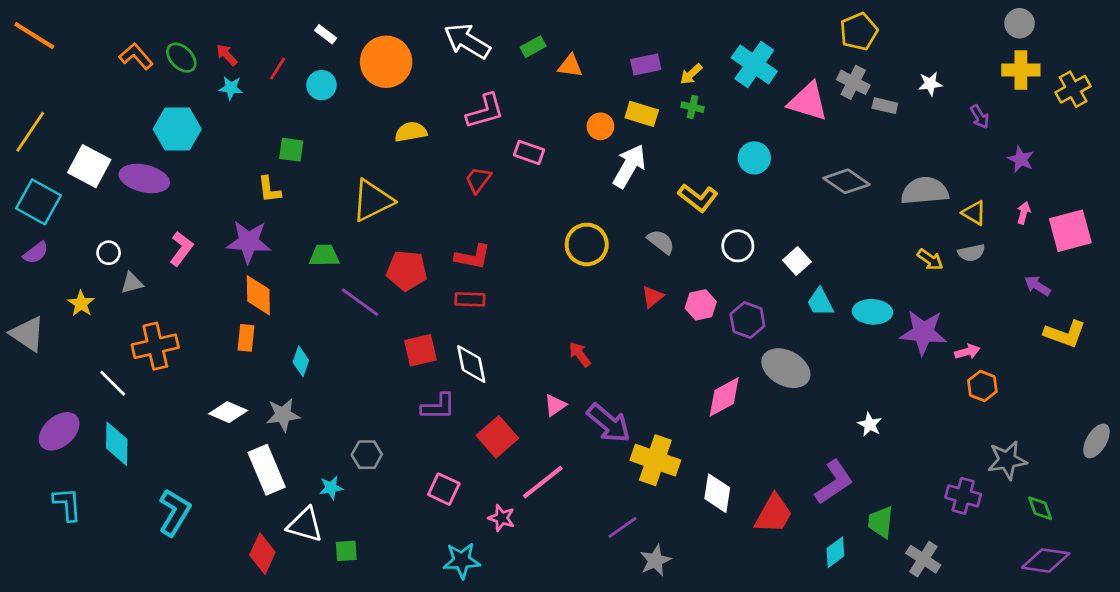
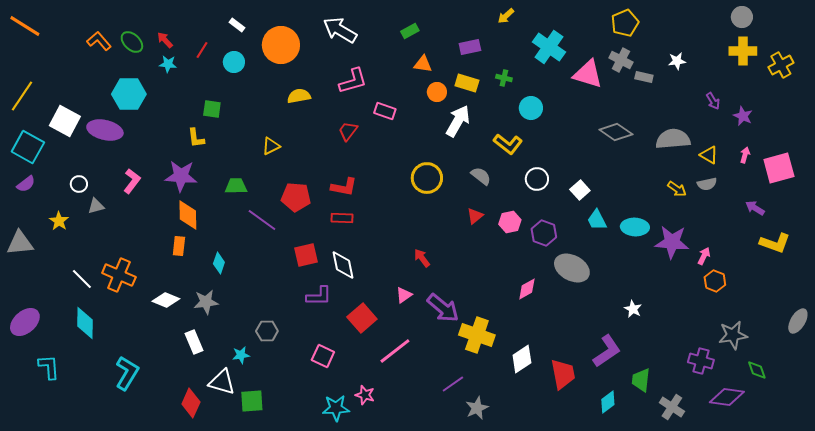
green rectangle: (533, 47) -> (410, 31), moved
orange triangle: (570, 66) -> (423, 64), moved
yellow arrow: (691, 74) -> (506, 16), moved
purple arrow: (980, 117) -> (713, 101), moved
cyan circle: (754, 158) -> (531, 108), moved
yellow triangle: (372, 201) -> (271, 146), size x0.6
gray triangle: (27, 334) -> (20, 243), turned -40
orange cross: (155, 346) -> (119, 275), moved, turned 36
pink arrow: (967, 352) -> (704, 256), turned -48
pink diamond: (724, 397) -> (527, 289), size x0.7
purple ellipse: (59, 431) -> (25, 322), moved
white rectangle: (267, 470) -> (194, 342), size x0.7
white diamond: (717, 493) -> (522, 359), turned 48
red trapezoid: (774, 514) -> (563, 374), turned -40
pink star: (502, 518) -> (365, 395), moved
green square: (346, 551) -> (252, 401), size x1.4
purple diamond: (1046, 560) -> (727, 397), moved

